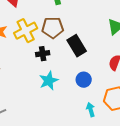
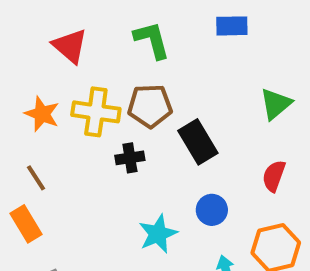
yellow cross: (26, 31) -> (96, 112), turned 35
cyan star: (49, 81) -> (158, 234), moved

